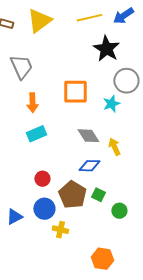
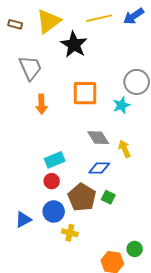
black star: (106, 49) -> (74, 45), moved
cyan rectangle: (36, 134) -> (55, 160), moved
green circle: (119, 211) -> (135, 249), moved

